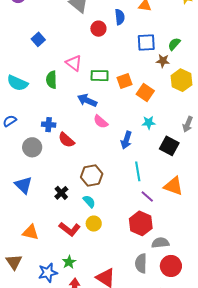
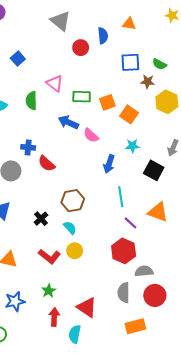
green semicircle: (174, 44) -> (159, 64), turned -104
pink semicircle: (101, 122) -> (91, 135), moved
blue star: (48, 273) -> (15, 301), moved

